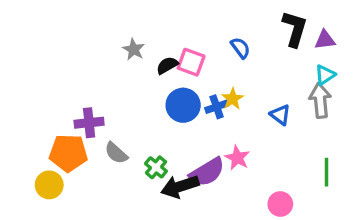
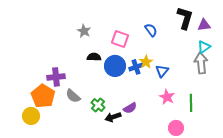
black semicircle: (167, 65) -> (94, 57), moved, turned 32
blue triangle: (280, 115) -> (162, 71), moved, turned 32
orange pentagon: (68, 153) -> (43, 96), turned 30
pink star: (237, 158) -> (167, 97), moved
purple semicircle: (207, 172) -> (130, 108), size x0.6
green line: (327, 172) -> (191, 103), moved
black arrow: (180, 186) -> (113, 117), size x0.7

